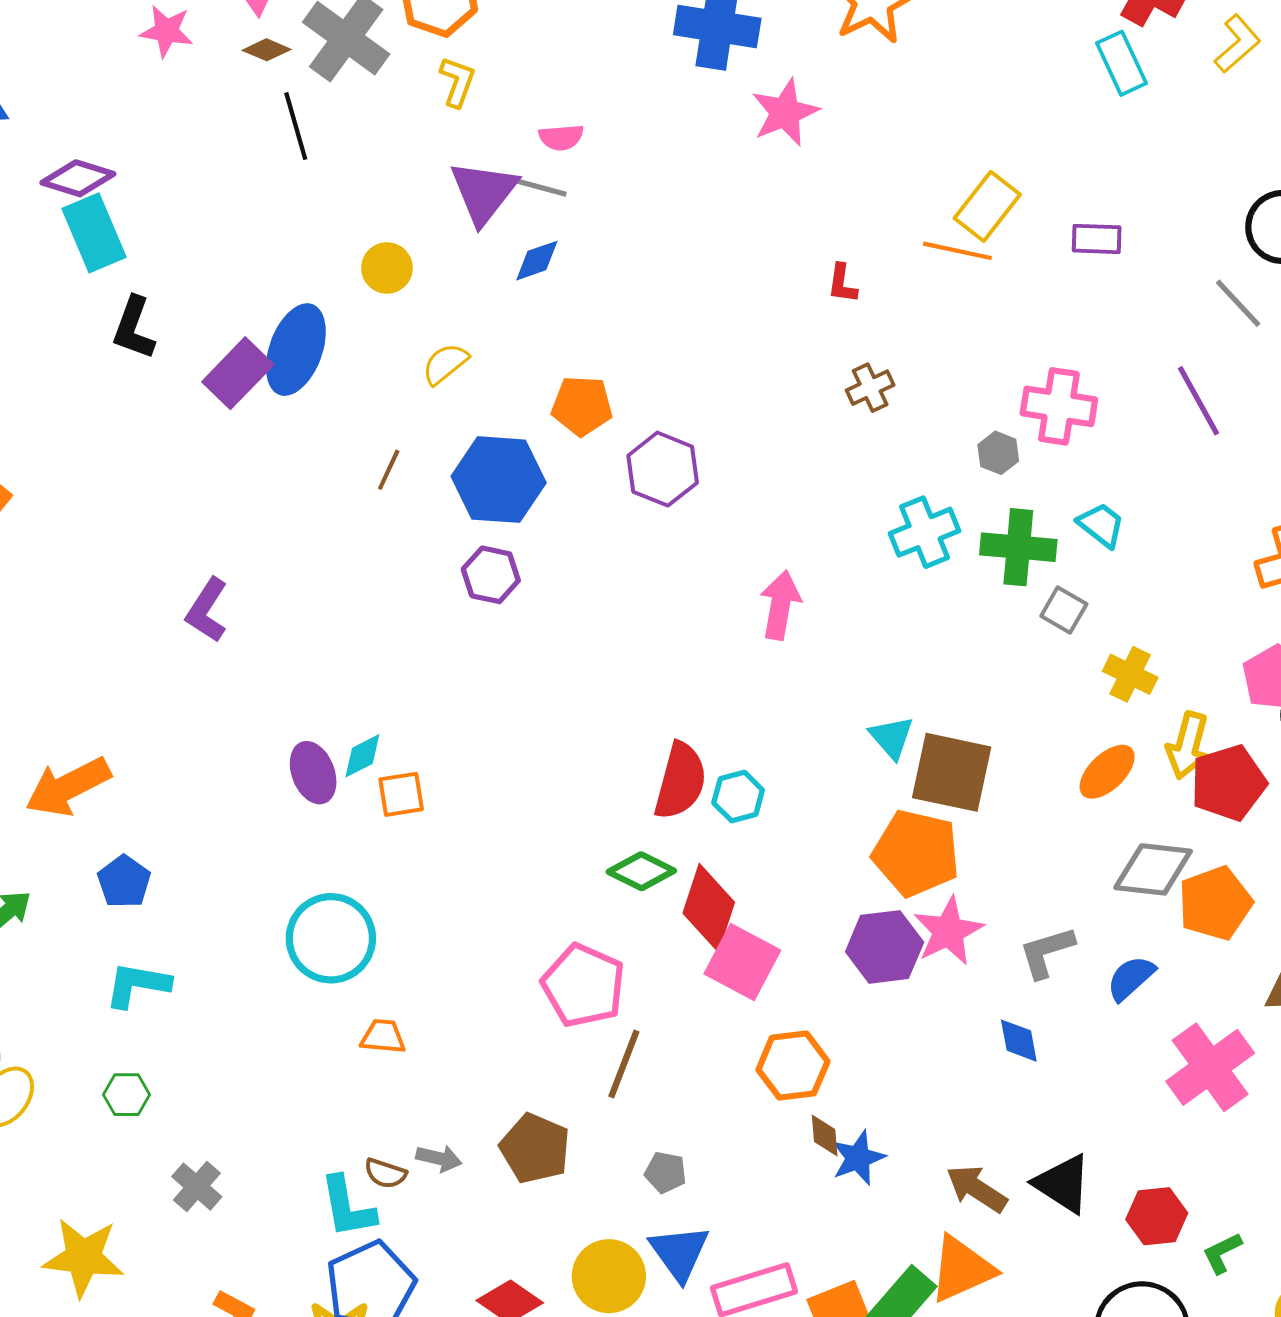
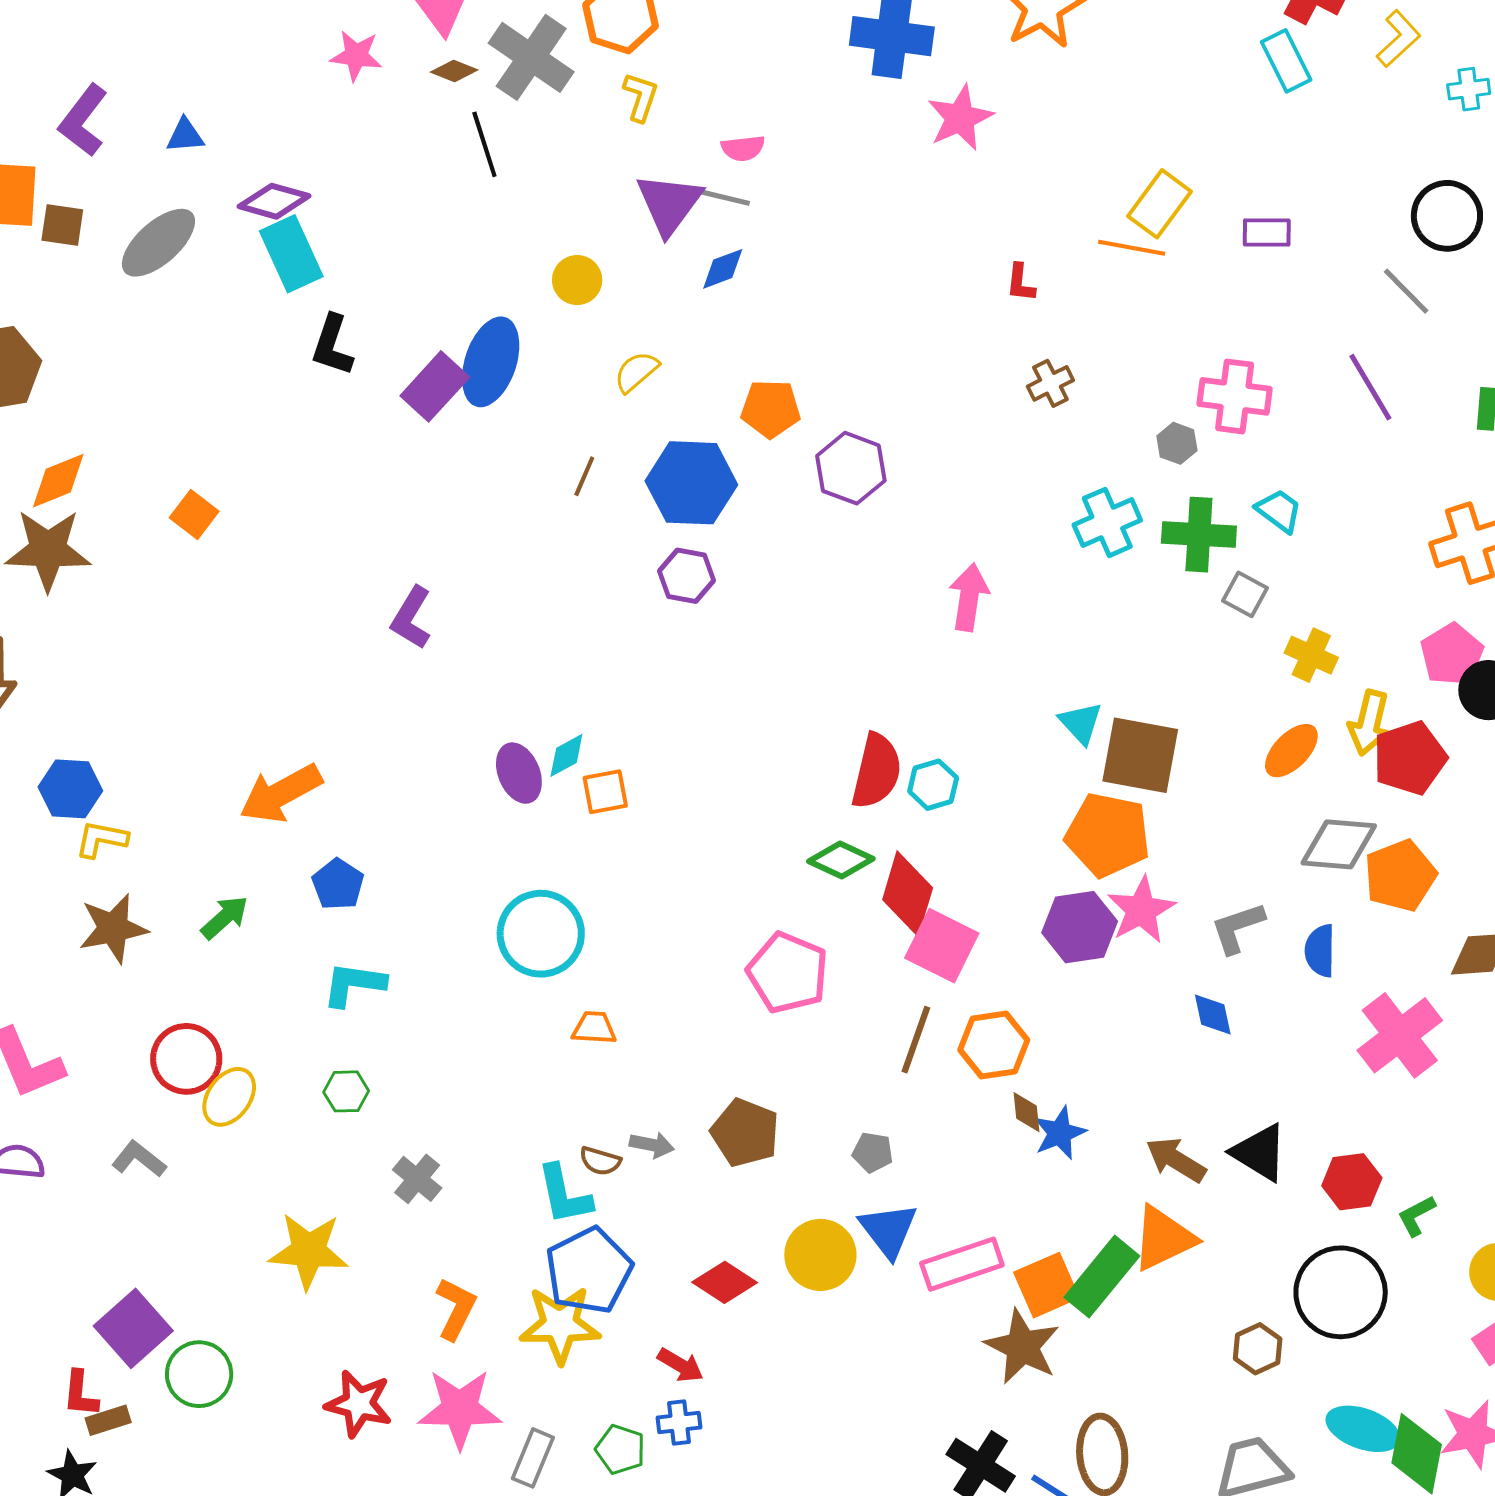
blue semicircle: (1131, 978) -> (1320, 951), turned -46
brown line: (624, 1064) -> (916, 1040), moved

